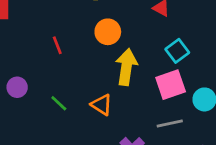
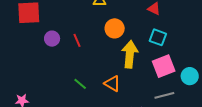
cyan square: (177, 51) -> (158, 37), moved, turned -30
purple circle: (17, 87) -> (52, 39), moved

